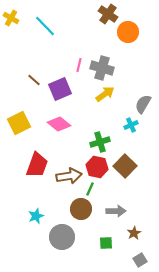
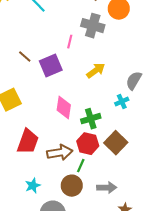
gray cross: (102, 68) -> (93, 26), moved
pink diamond: (59, 124) -> (64, 108), moved, turned 60
cyan star: (36, 216) -> (33, 186), moved

